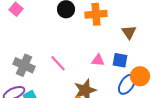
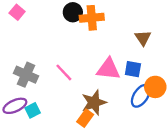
orange cross: (96, 14) -> (92, 18), moved
pink triangle: (98, 60) -> (108, 69), size x1.6

